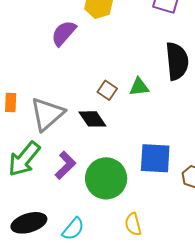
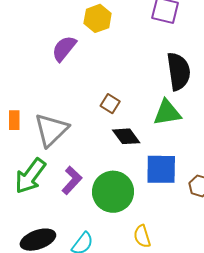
green triangle: (139, 87) -> (167, 113), moved, size x1.4
black diamond: (92, 119) -> (126, 136), moved

